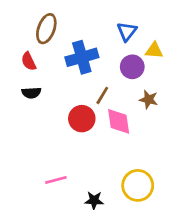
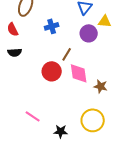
blue cross: (82, 57) -> (52, 26), size x0.6
brown star: (149, 100) -> (101, 86), moved
pink line: (56, 180) -> (33, 116), turned 49

